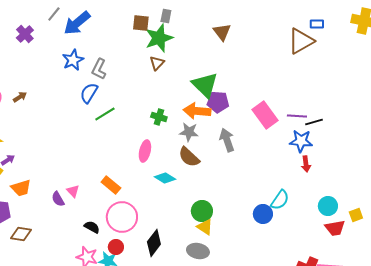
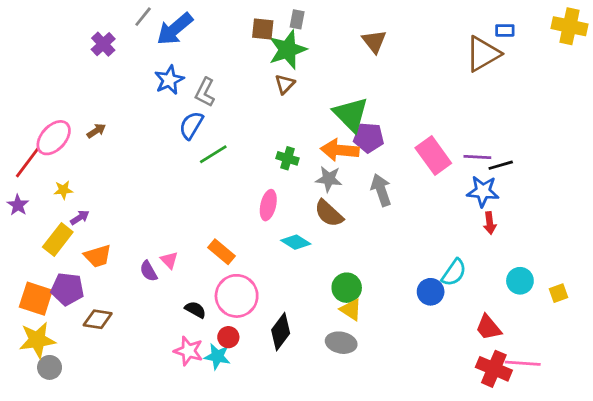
red trapezoid: (335, 228) -> (488, 328), moved, turned 60

